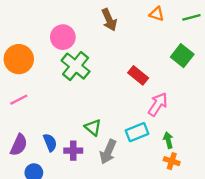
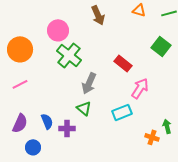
green arrow: (168, 140) -> (167, 126), moved
gray arrow: (108, 152) -> (89, 83), moved

